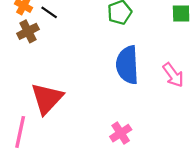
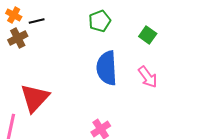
black line: (49, 12) -> (37, 21), turned -49
green square: (181, 14) -> (148, 35), moved, turned 36

